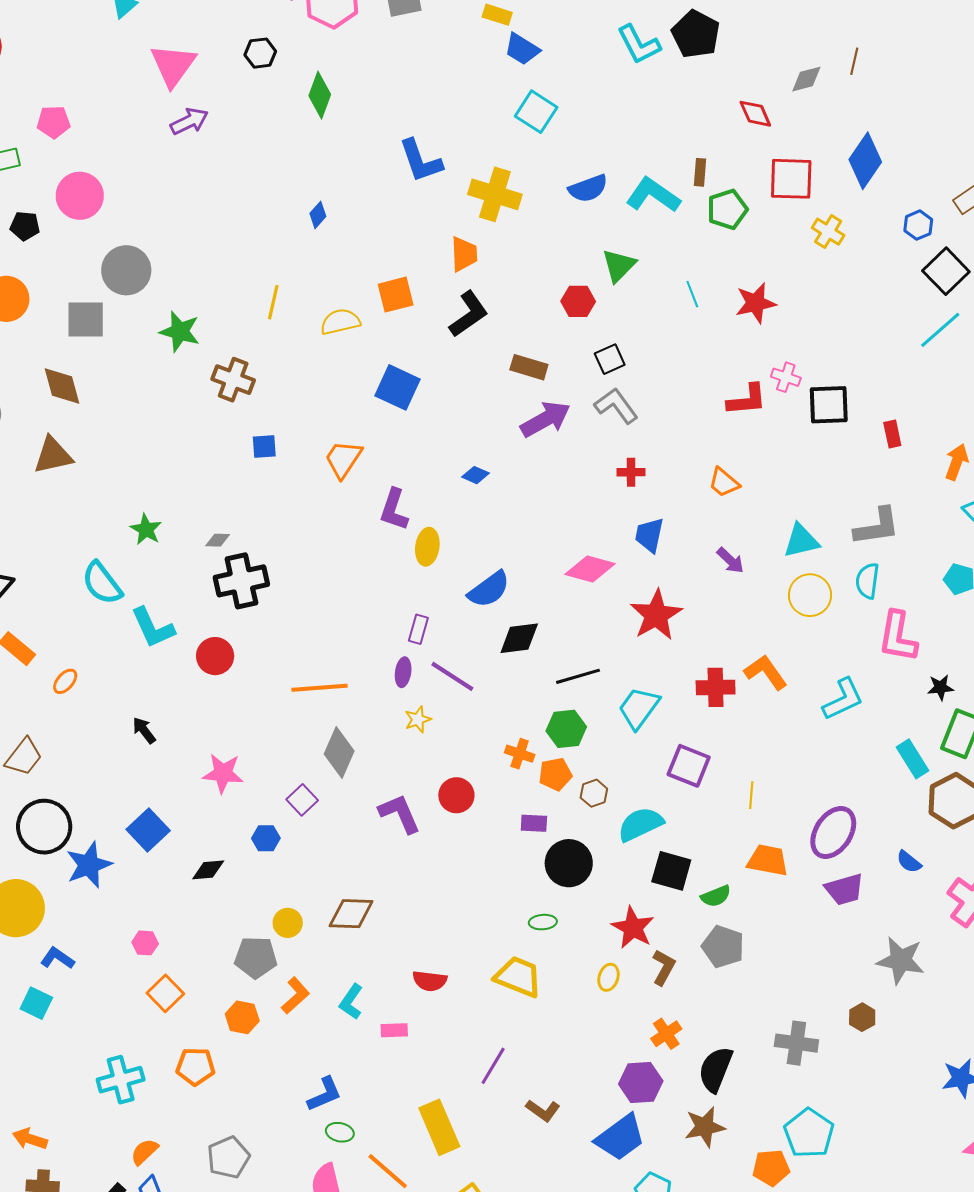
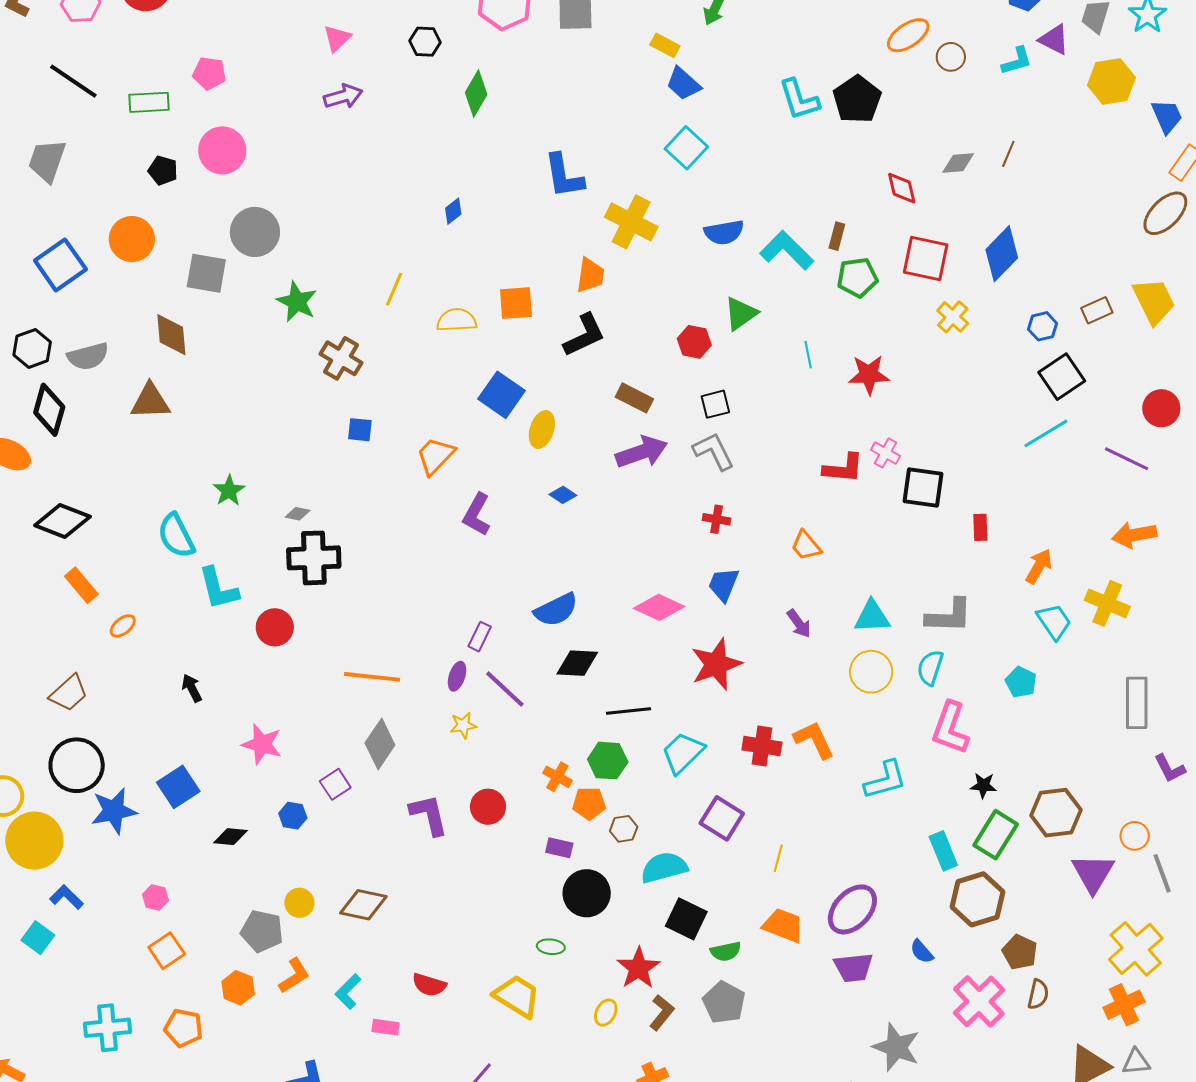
pink triangle: (173, 65) -> (337, 38), size x0.6
yellow ellipse: (427, 547) -> (542, 430), moved

